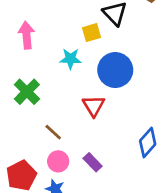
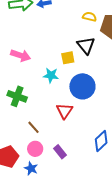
pink arrow: (27, 35) -> (21, 55), turned 108
green cross: (27, 92) -> (17, 96), turned -30

